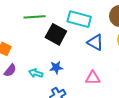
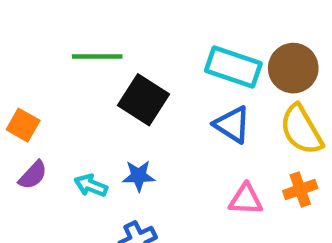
cyan rectangle: (79, 19) -> (233, 67), moved
pink triangle: (93, 78) -> (246, 200), moved

